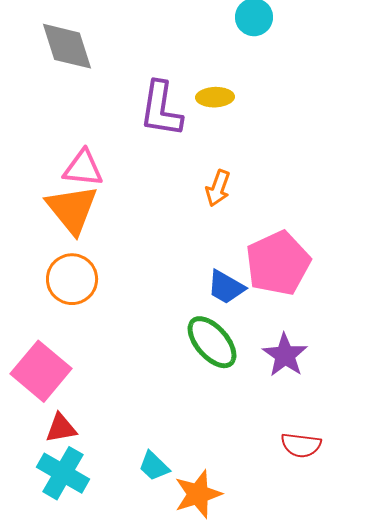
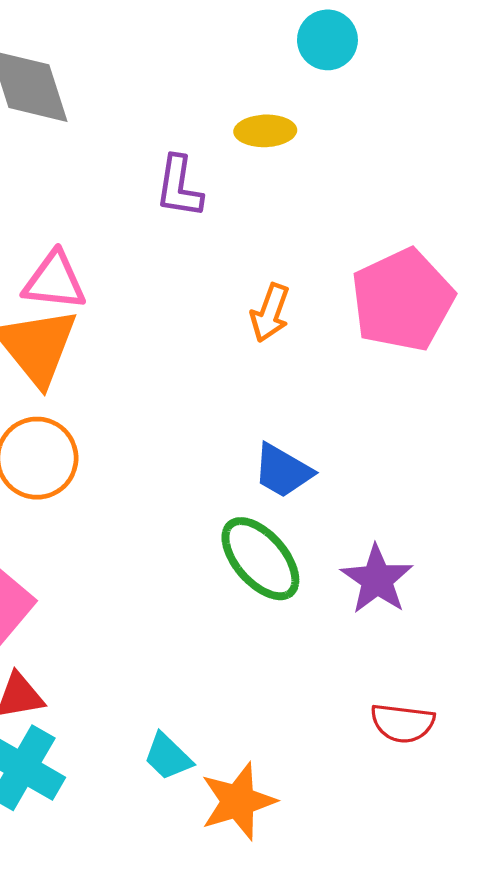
yellow ellipse: (215, 97) -> (265, 131), moved
purple L-shape: (161, 109) -> (179, 187), size x0.7
pink pentagon: (278, 263) -> (403, 300), moved

